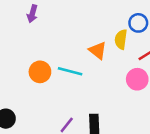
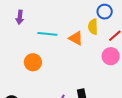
cyan line: (70, 71) -> (47, 34), moved

